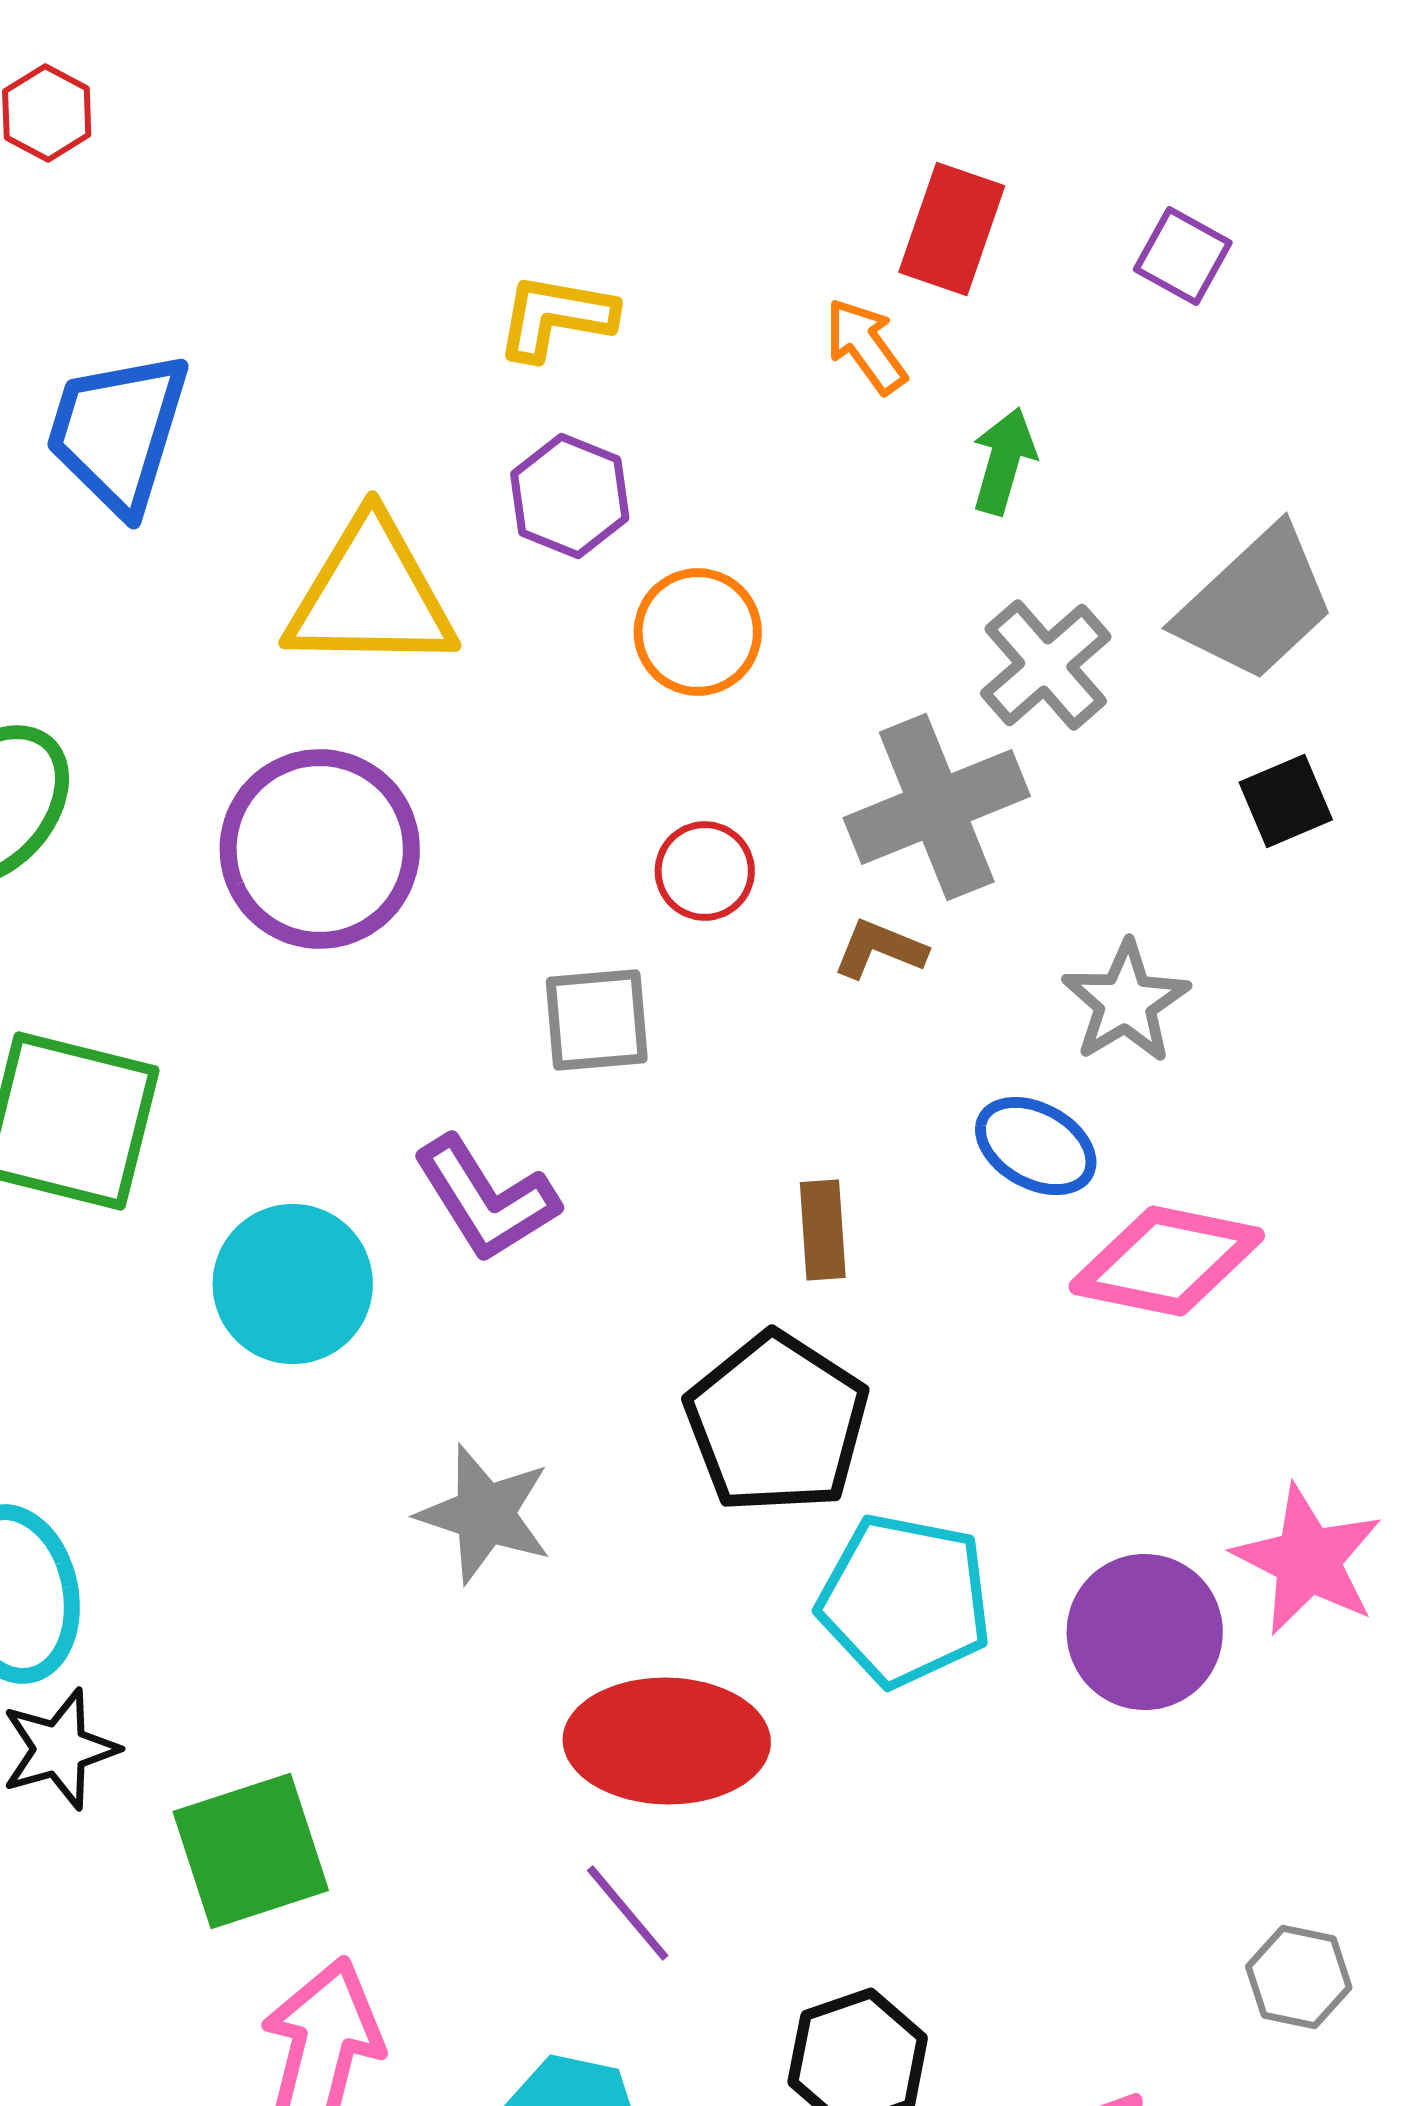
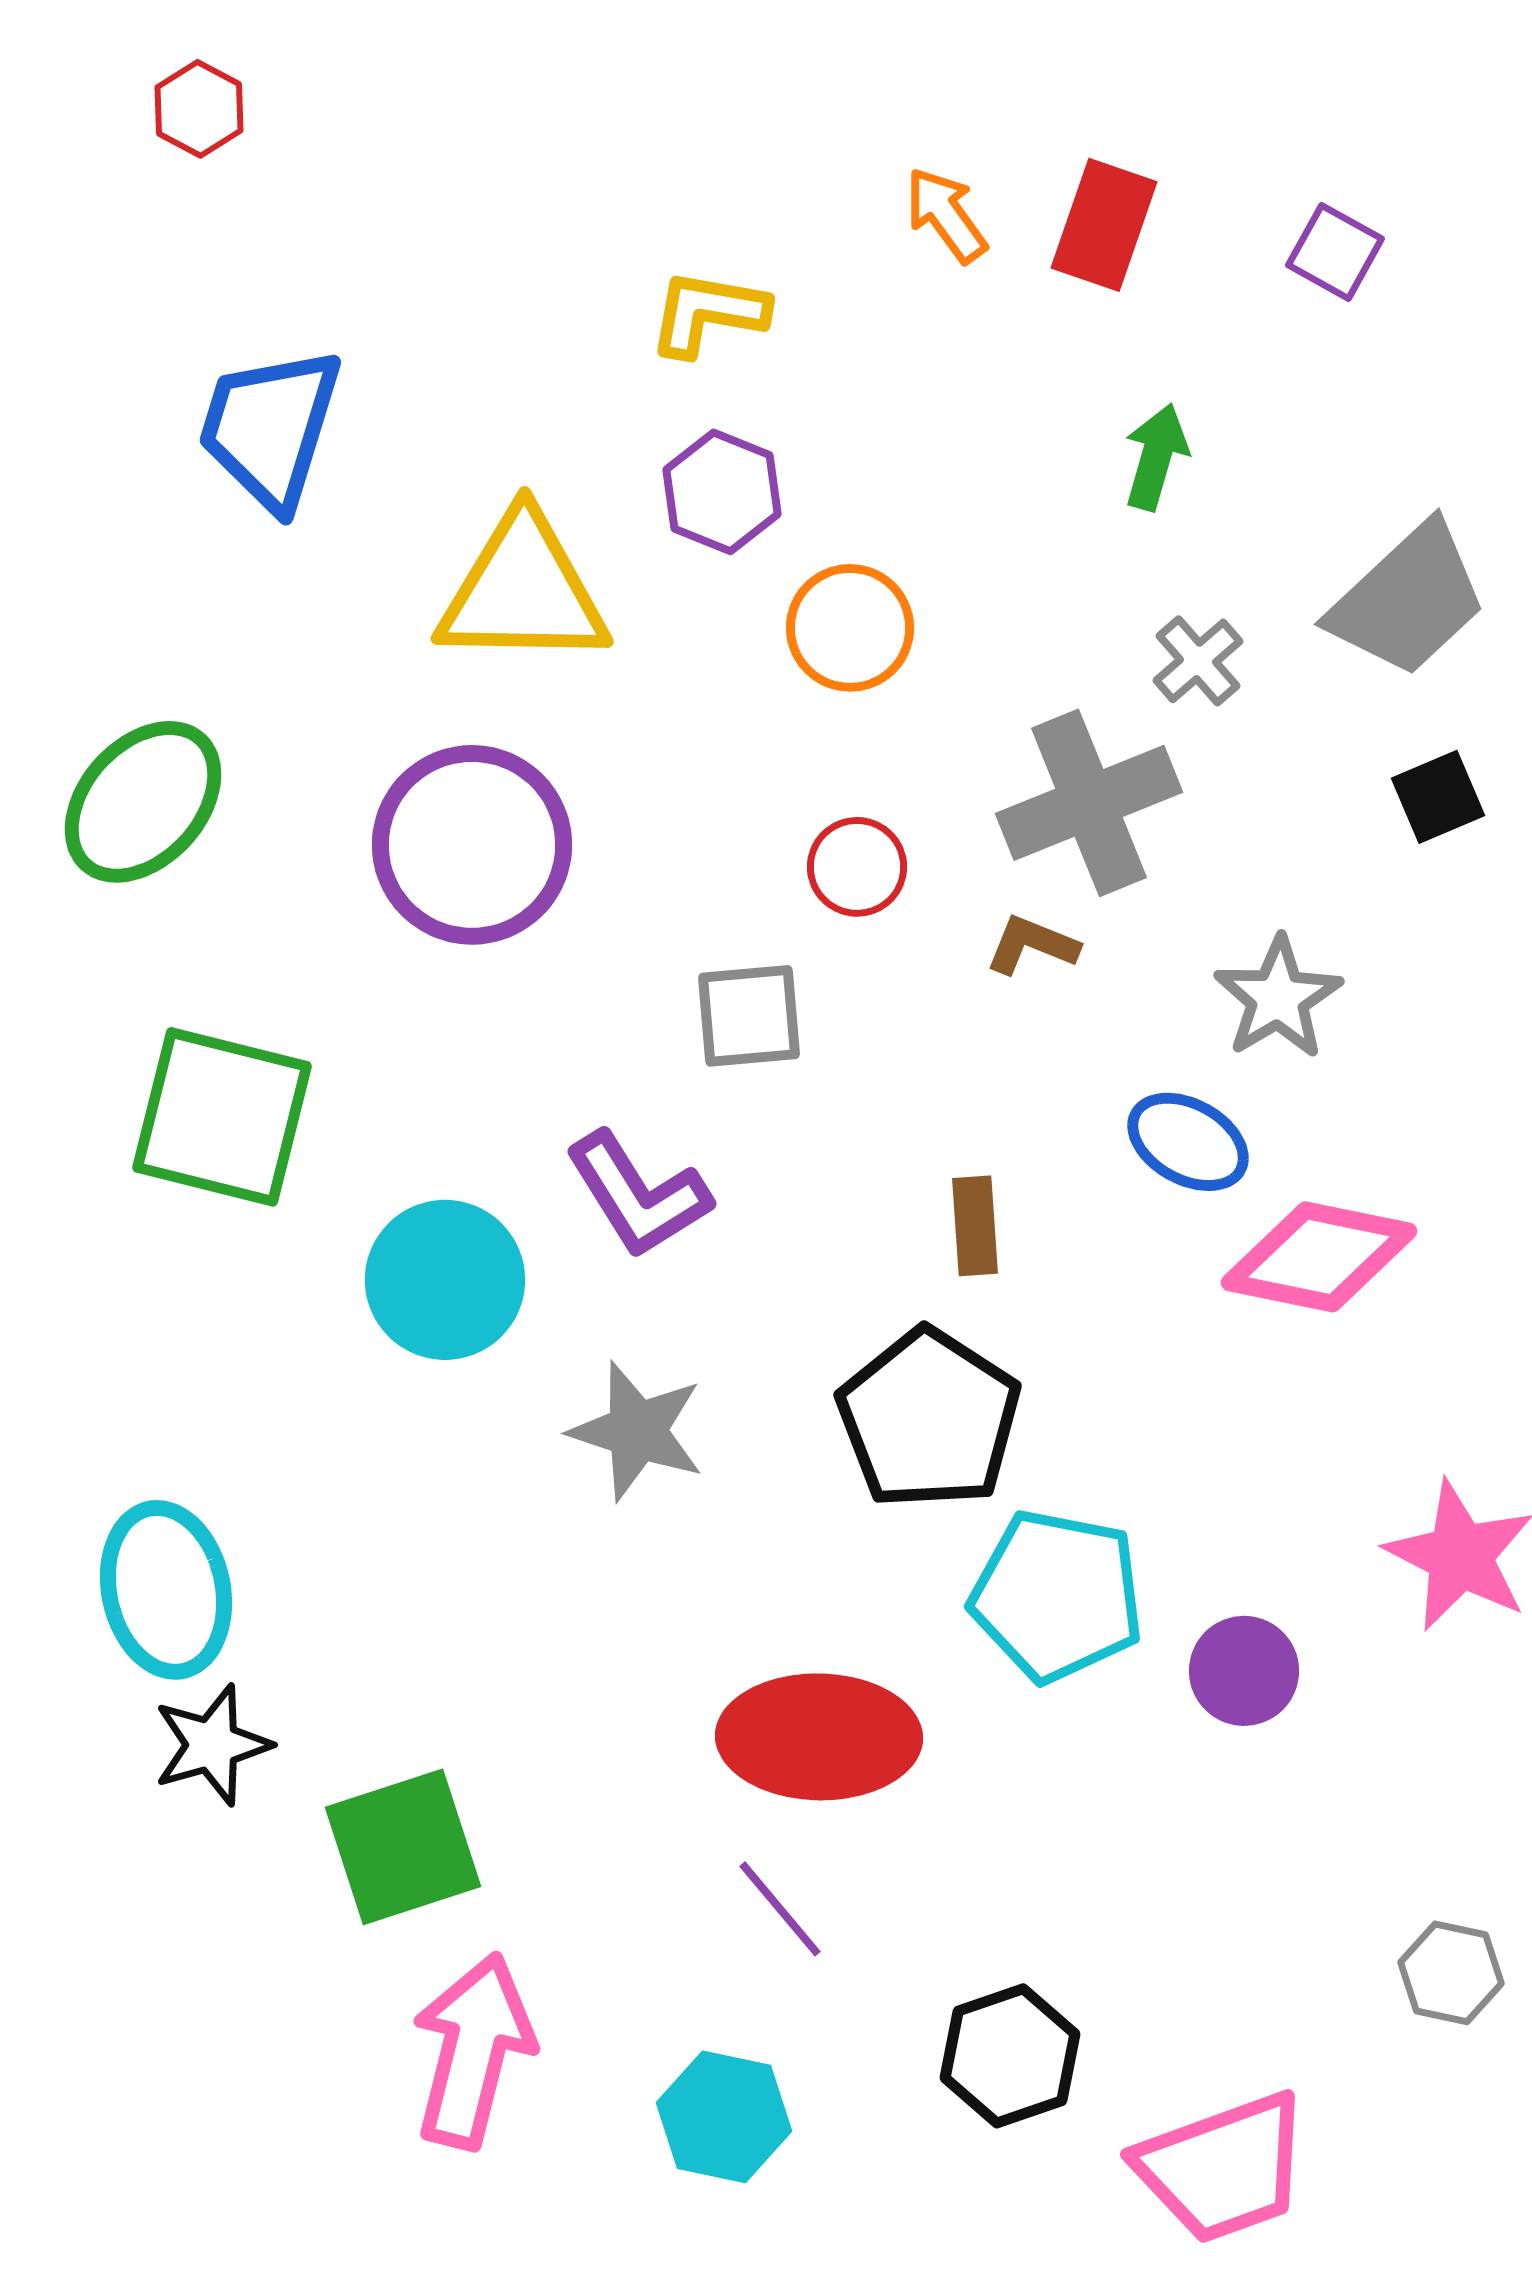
orange arrow: (866, 346) -> (946, 215), moved
gray cross: (1046, 665) -> (1198, 661), size x0.7
gray star: (485, 1514) -> (637, 1431), moved
purple circle: (1145, 1632) -> (1244, 1671), moved, size x0.7

